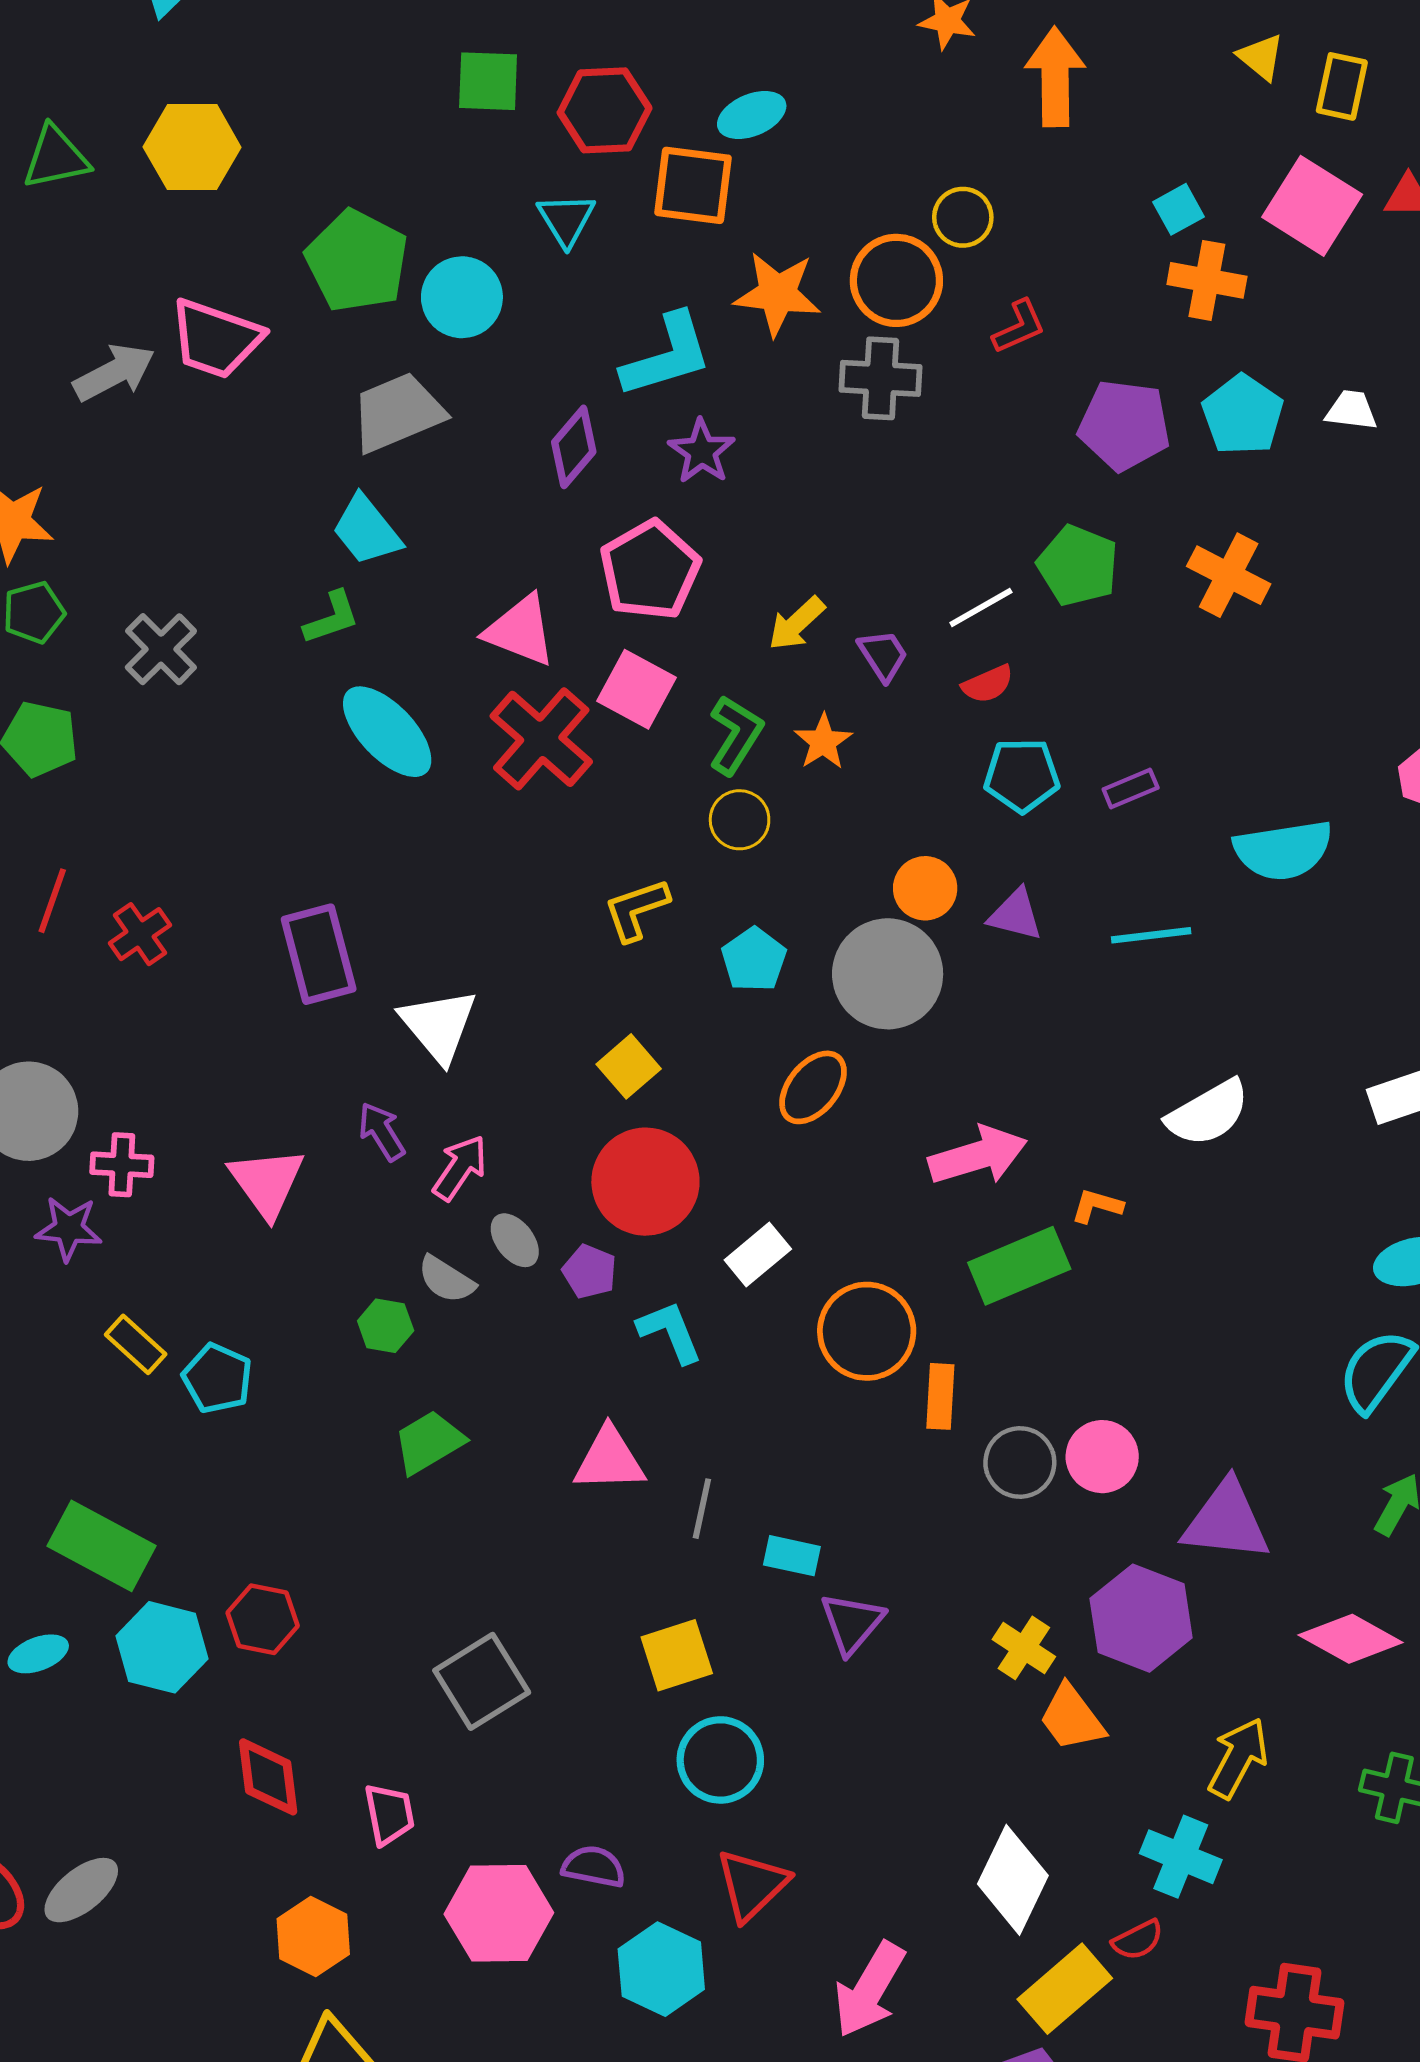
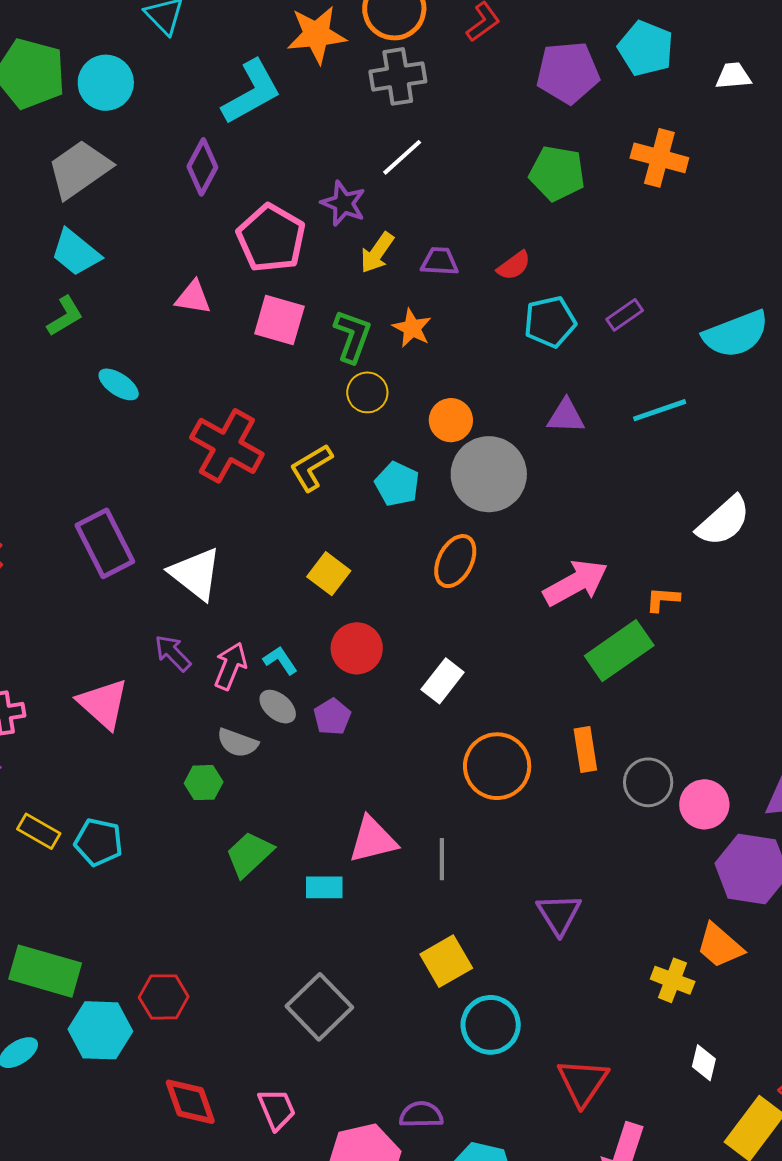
white trapezoid: (1351, 410) -> (733, 76), moved
purple star: (702, 451) -> (343, 203), moved
white line: (981, 608) -> (402, 157), moved
pink triangle: (520, 631) -> (193, 297), size x0.7
purple trapezoid: (883, 655) -> (440, 261), turned -42
cyan ellipse: (387, 732) -> (119, 384), size x0.6
red cross: (541, 739) -> (227, 446), moved
orange circle: (925, 888) -> (451, 420), moved
red circle: (645, 1182) -> (357, 648), size x0.7
purple pentagon: (589, 1272) -> (332, 717), turned 30
orange circle: (867, 1331) -> (497, 766), moved
cyan L-shape: (670, 1332) -> (280, 660), moved, size x0.7
pink circle: (1102, 1457) -> (704, 804), moved
cyan rectangle: (792, 1556) -> (324, 887), moved
yellow cross: (1024, 1648) -> (673, 980), moved
white diamond: (1013, 1880) -> (704, 1063), size x0.5
red triangle: (752, 1885) -> (583, 1082), moved

